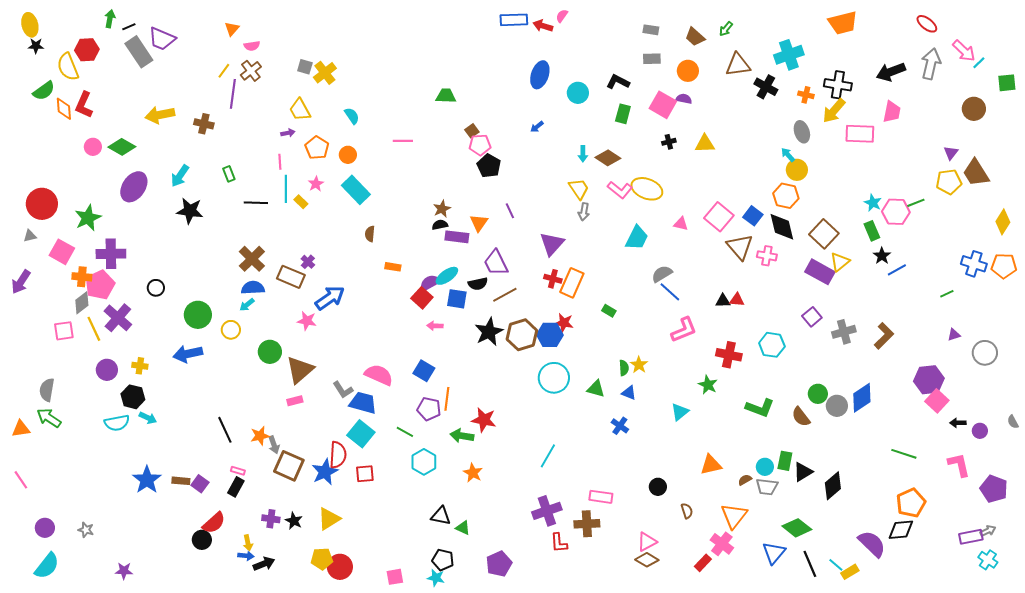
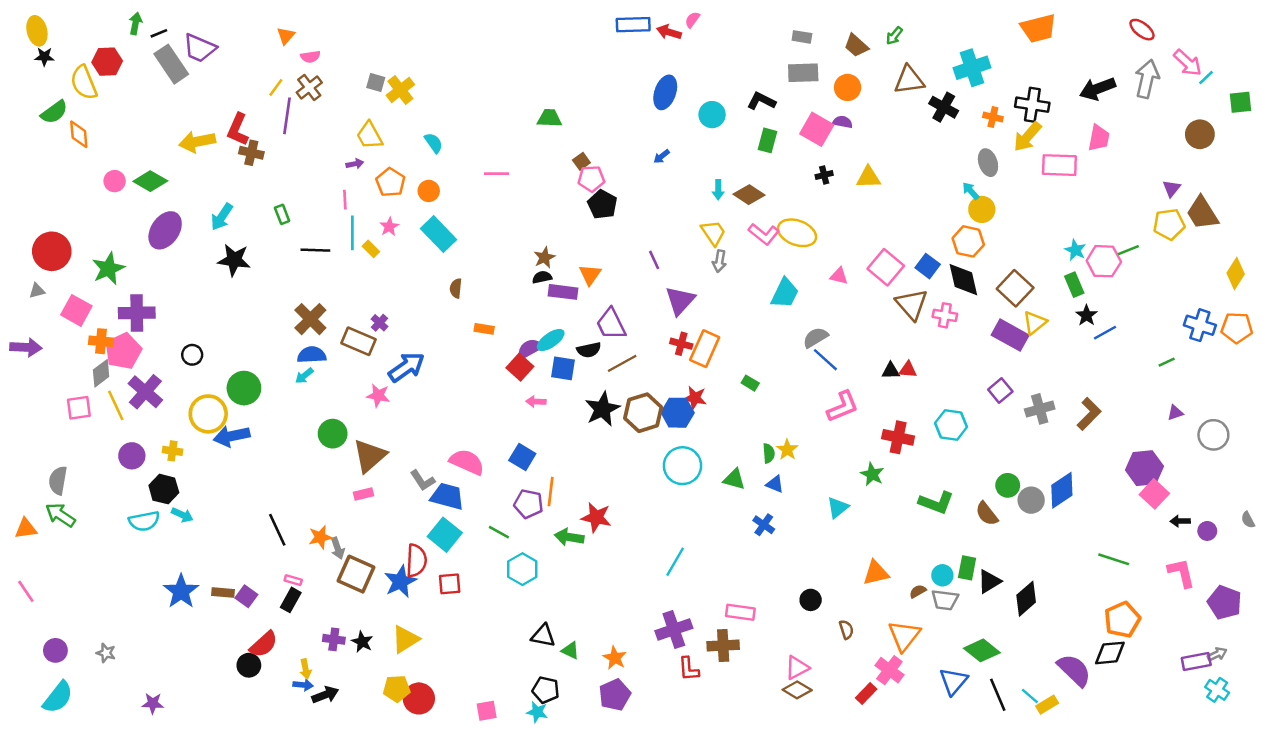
gray rectangle: (652, 59) -> (803, 73), size x1.4
red L-shape: (84, 105) -> (238, 129), moved
purple line: (510, 211) -> (654, 260), moved
purple arrow: (21, 282) -> (26, 347), turned -120
yellow circle: (231, 330) -> (208, 414), moved, size x1.6
orange star: (473, 473) -> (615, 658), moved

